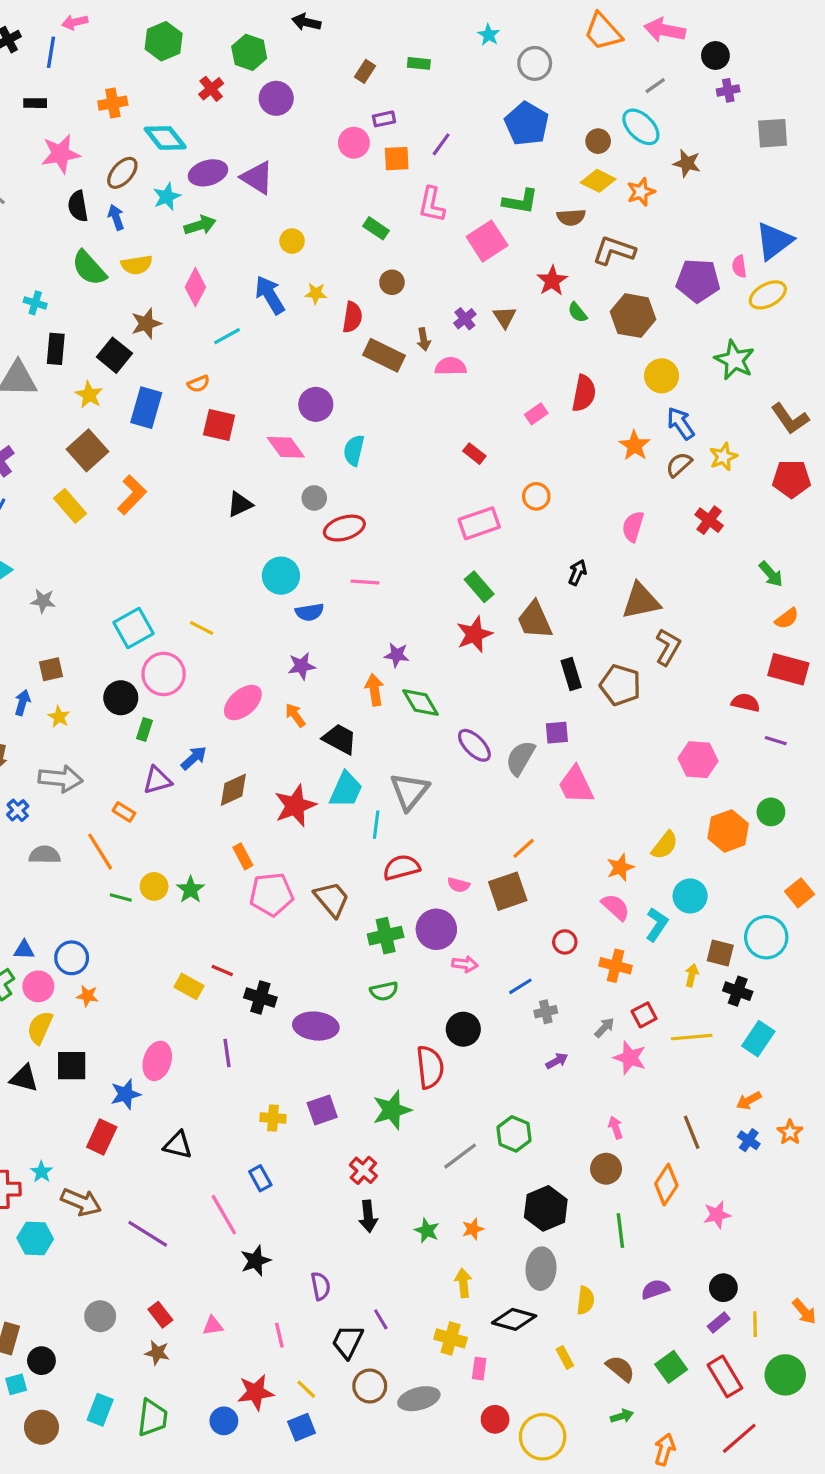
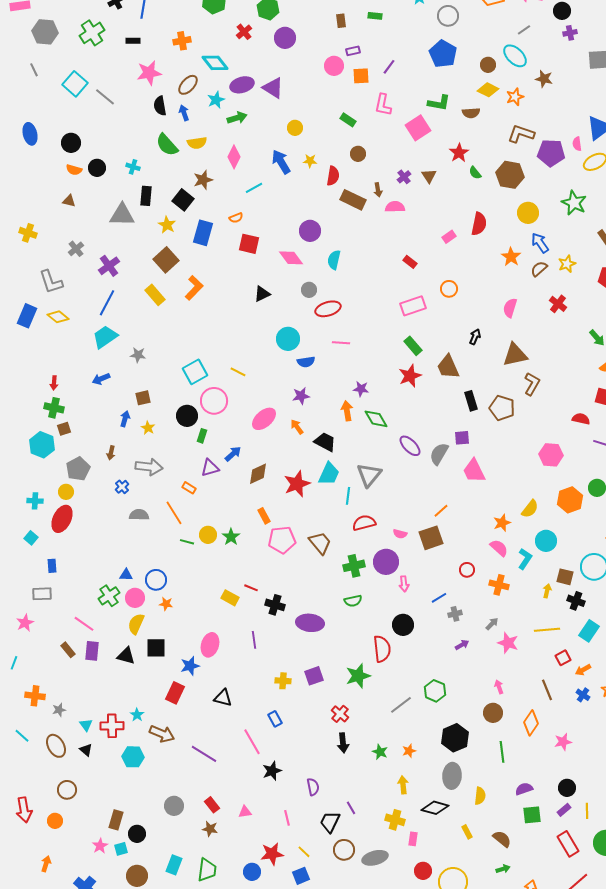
brown rectangle: (365, 71) -> (341, 21), turned -40
brown L-shape: (614, 251) -> (521, 134), moved
pink arrow: (465, 964) -> (404, 584), turned 77
red square: (644, 1015) -> (563, 658), moved
green square: (671, 1367) -> (532, 815), moved, turned 30

